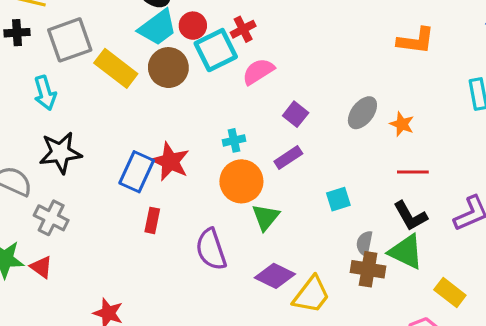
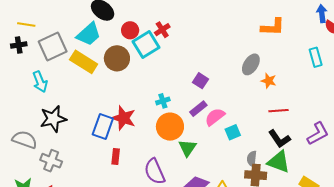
cyan trapezoid: (158, 28) -> (89, 34), moved
pink semicircle: (258, 71) -> (215, 117), moved
gray ellipse: (362, 113) -> (251, 64), moved

